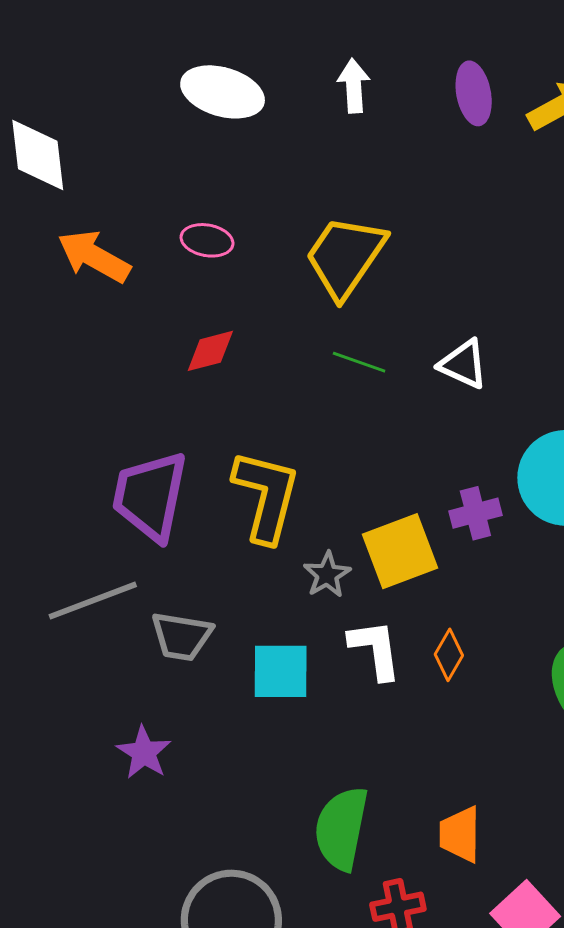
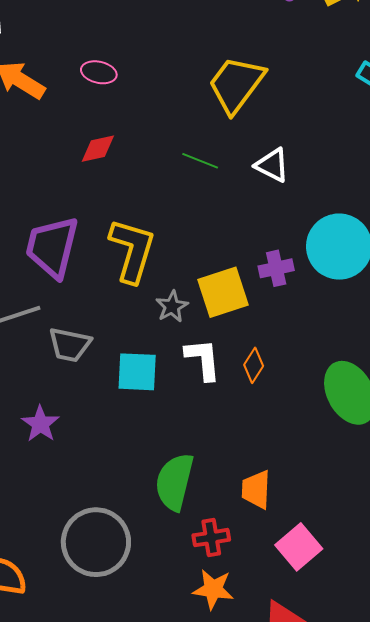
yellow trapezoid: (345, 257) -> (236, 84), moved

